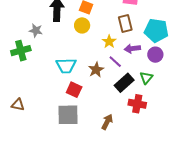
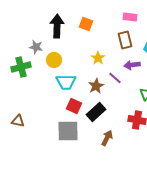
yellow circle: (82, 25) -> (54, 60), moved
yellow star: (109, 42) -> (98, 58), moved
black rectangle: (124, 83) -> (96, 112), moved

